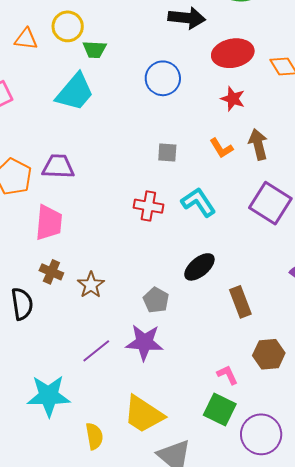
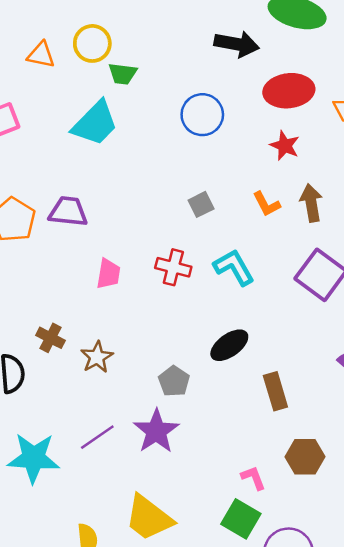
gray square: (167, 152) -> (201, 204), turned -35
pink trapezoid: (49, 223) -> (108, 274), moved, size x0.7
purple star: (144, 342) -> (156, 431), turned 30
cyan star: (49, 396) -> (34, 458), moved

